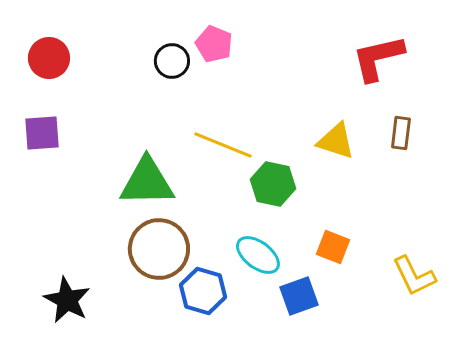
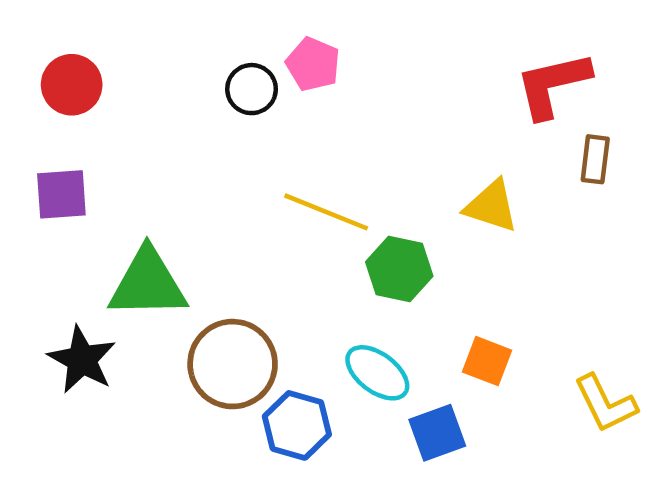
brown rectangle: (401, 133) -> (595, 159), moved
green triangle: (147, 182) -> (148, 284), moved
black star: (67, 300) -> (82, 360), moved

